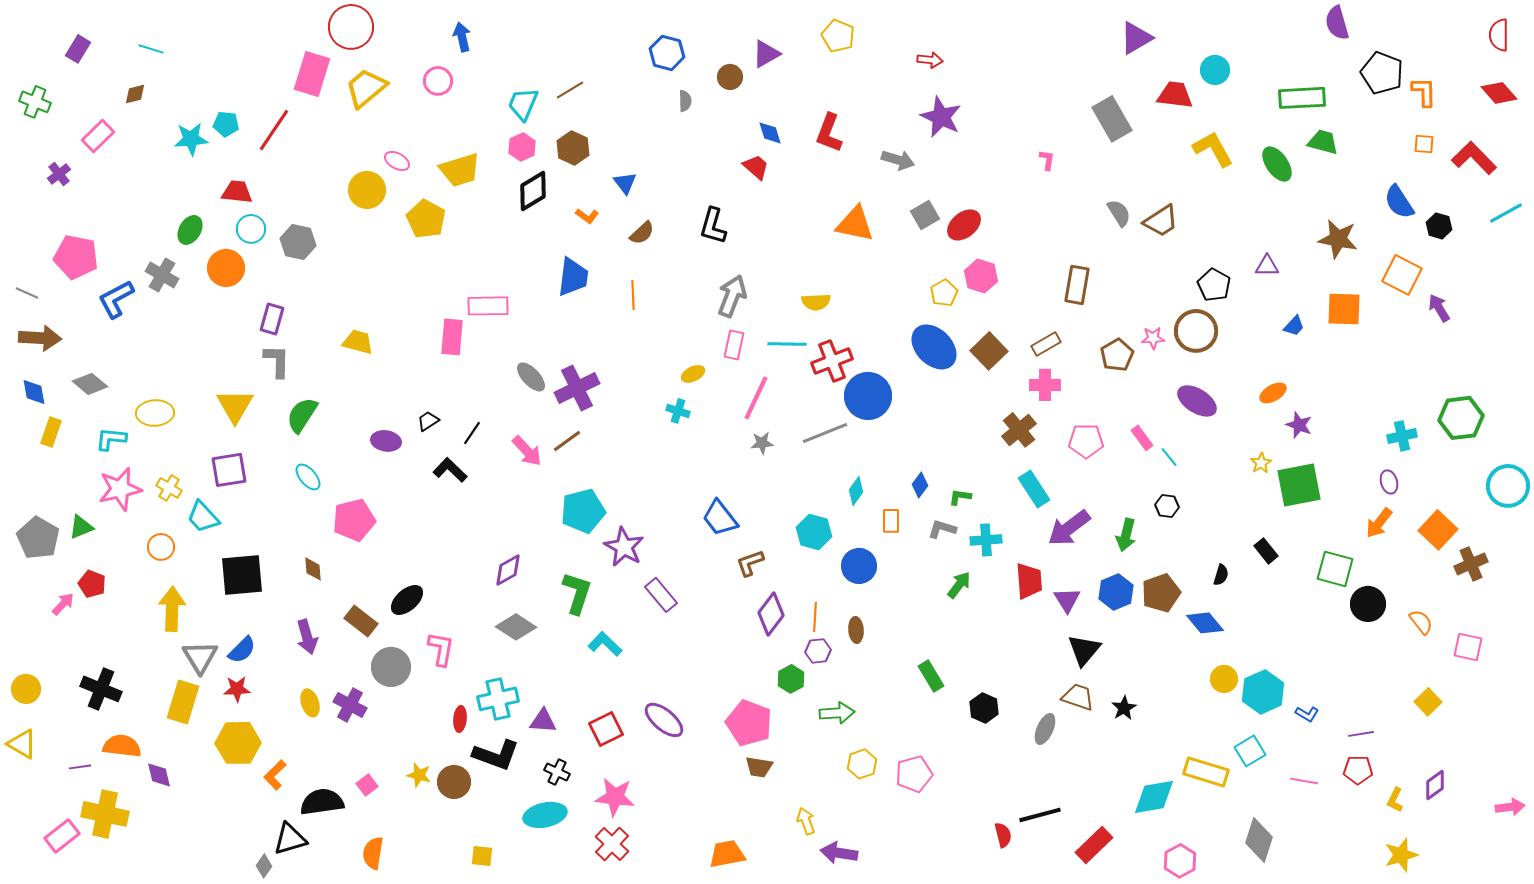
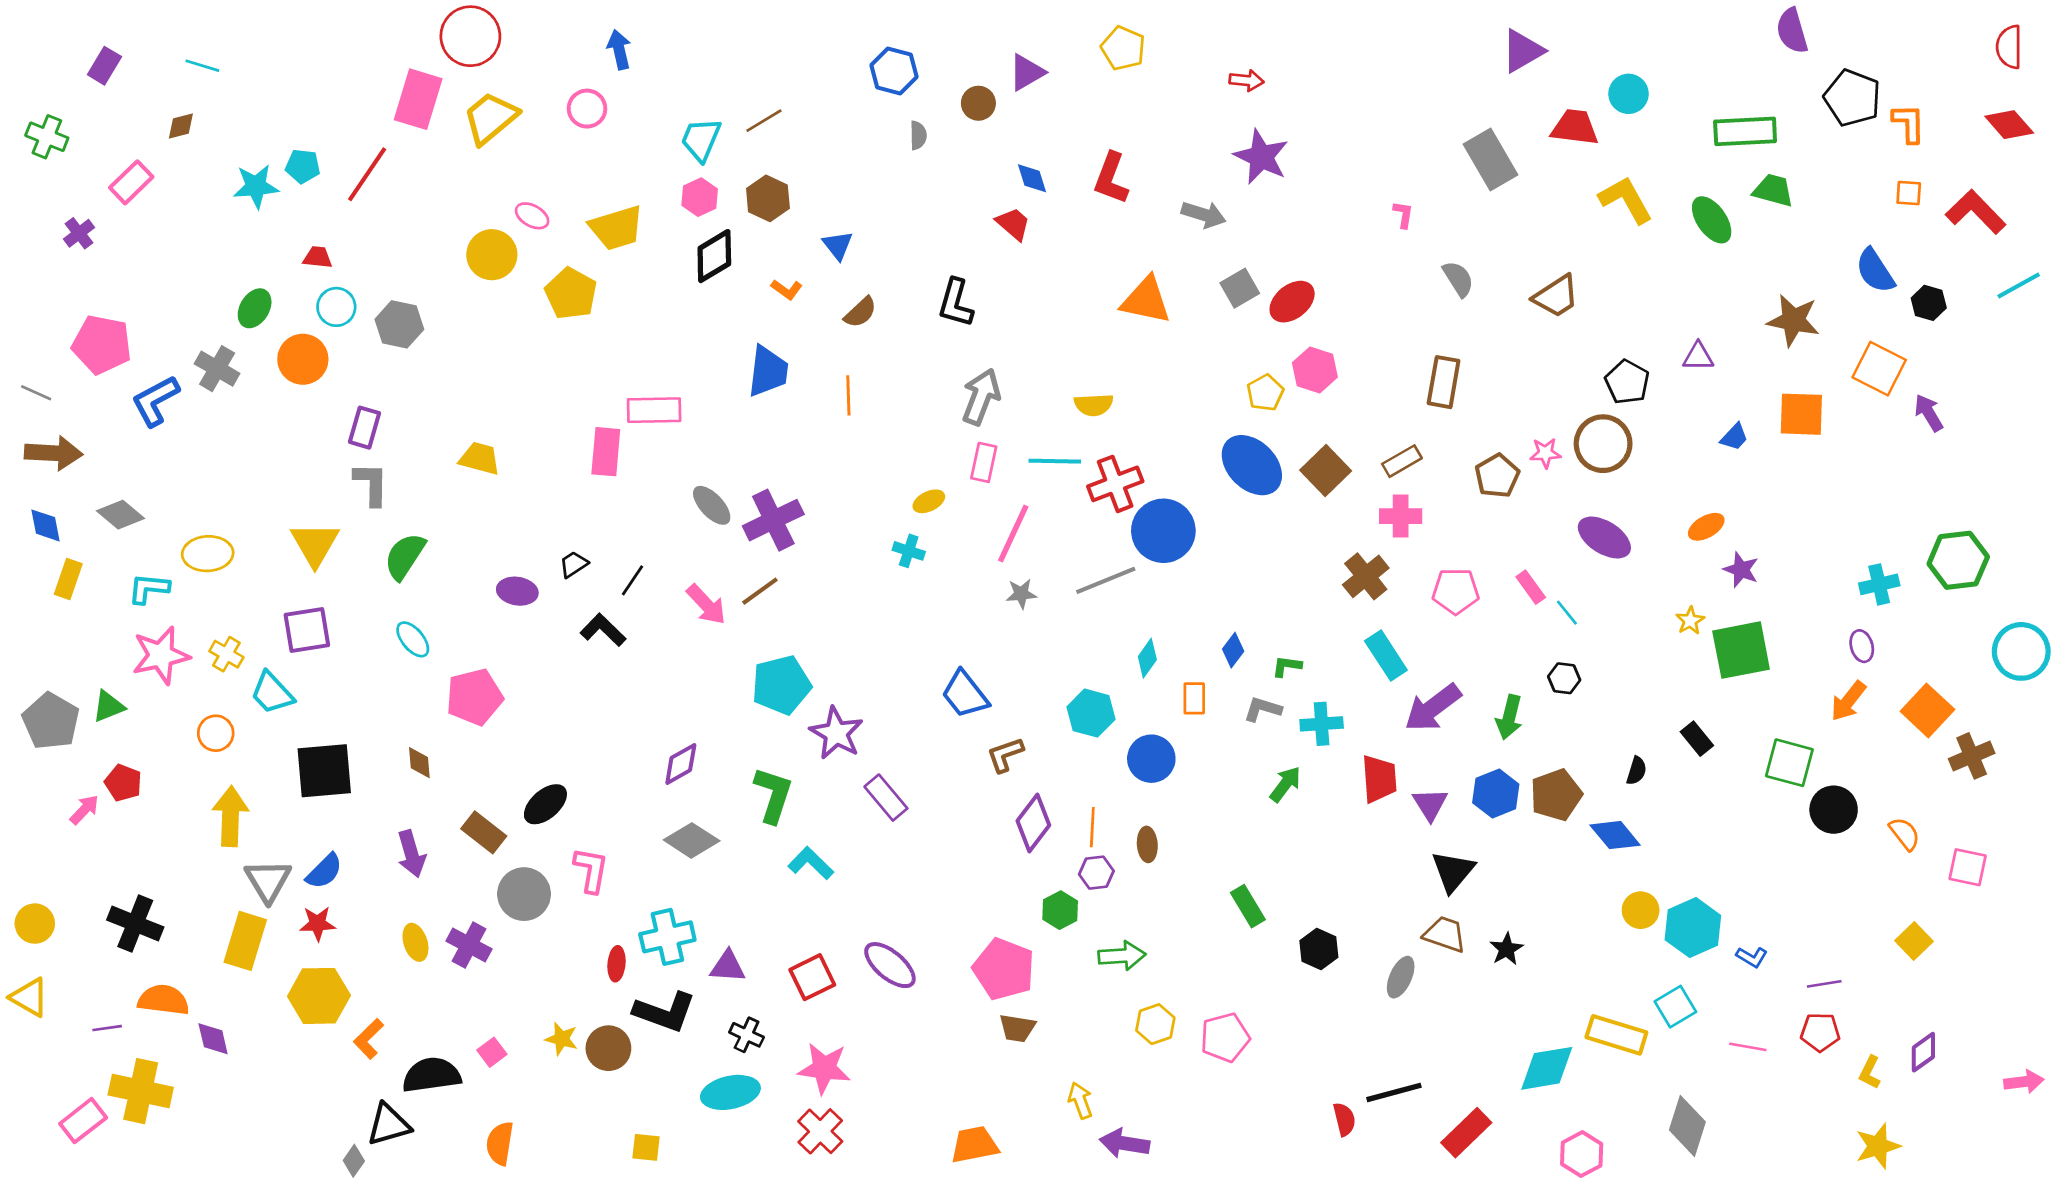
red trapezoid: (237, 192) -> (318, 257), size x0.7
gray semicircle: (1119, 213) -> (1458, 279), moved

